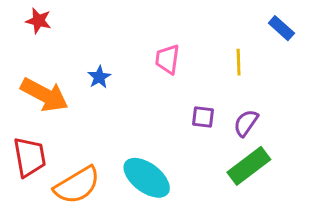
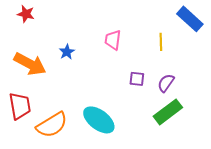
blue rectangle: (281, 28) -> (190, 19), size x1.5

